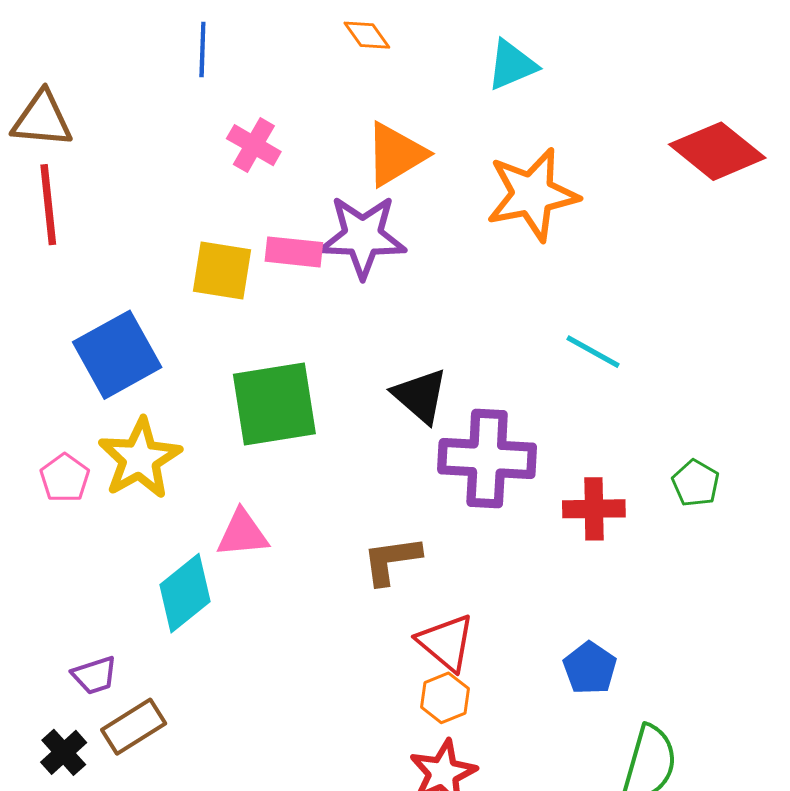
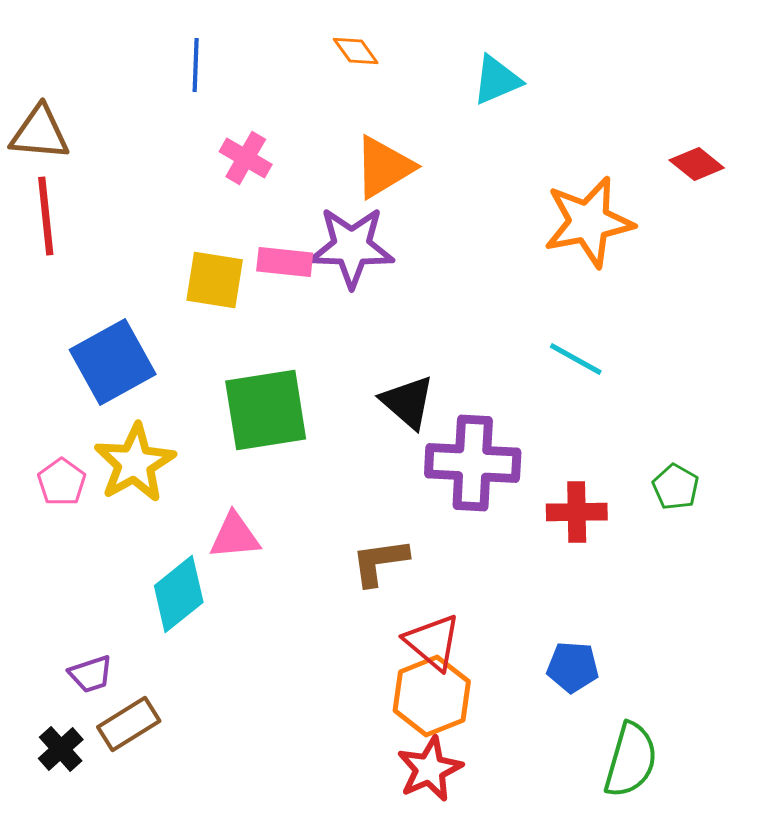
red diamond: (717, 151) -> (697, 164), size x0.6
orange star: (532, 194) -> (589, 222), moved
blue pentagon: (590, 668) -> (573, 667), turned -30
orange hexagon: (445, 698) -> (432, 696), size x1.6

